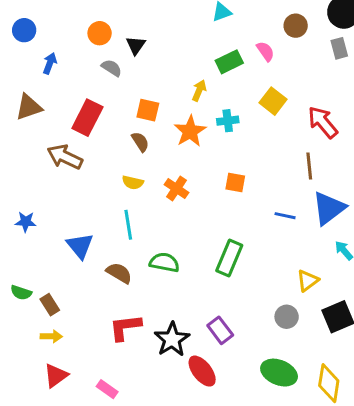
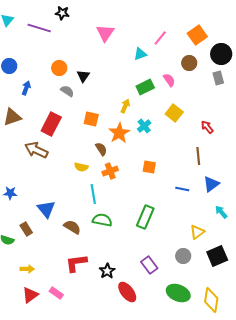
cyan cross: (228, 121) -> (144, 126), turned -32
red arrow: (323, 122) -> (207, 127), size x0.6
brown semicircle: (140, 142) -> (101, 149), moved
orange cross: (176, 189) -> (110, 171), turned 35
blue triangle: (329, 208) -> (211, 184), size x0.7
cyan line: (128, 225) -> (93, 194), moved
brown rectangle: (50, 305) -> (26, 229), moved
purple rectangle: (220, 330) -> (149, 265), moved
black star: (172, 339) -> (107, 271), size x0.7
pink rectangle: (107, 389) -> (56, 293), moved

